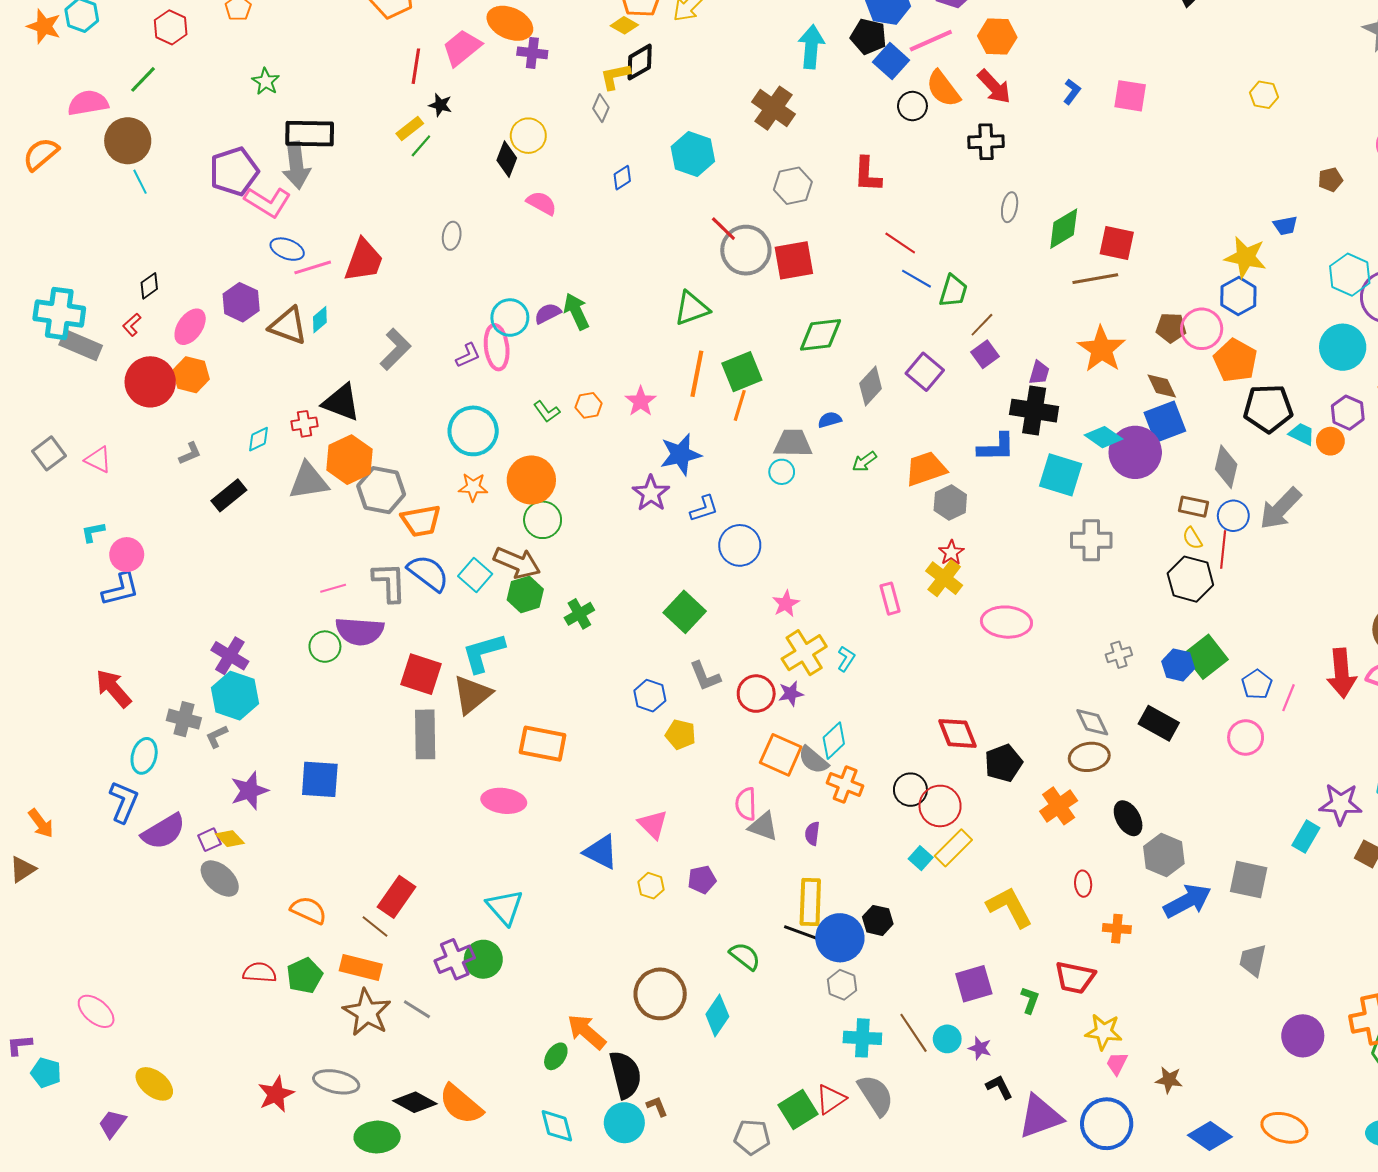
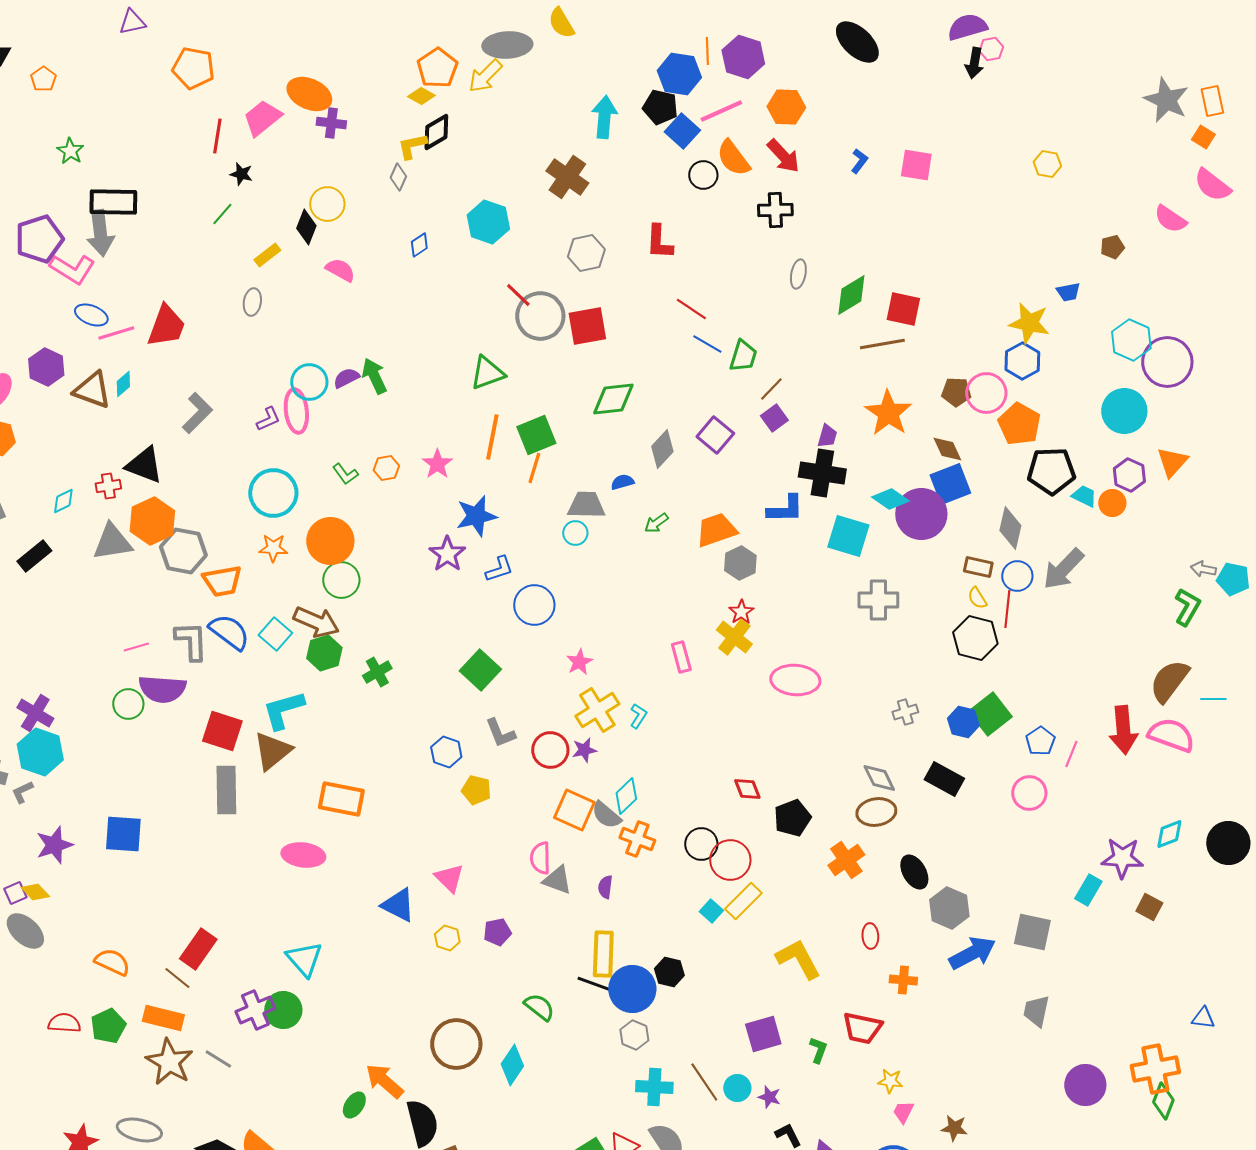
yellow rectangle: (410, 128) -> (267, 255), moved
red diamond: (957, 733) -> (747, 789), size x0.7
yellow star: (1104, 1032) -> (890, 1081), size x0.7

